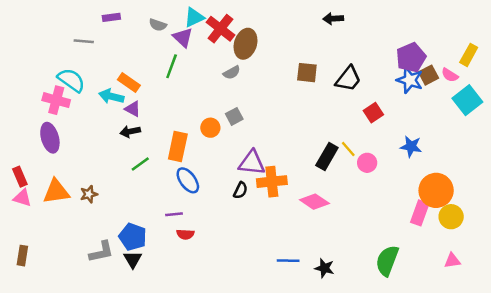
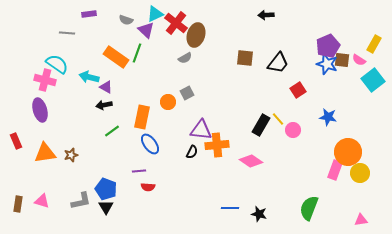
brown square: (429, 75) -> (342, 60), turned 35
orange rectangle: (129, 83) -> (116, 57), moved, size x1.4
pink triangle: (22, 198) -> (42, 201), moved
pink triangle: (452, 261) -> (361, 220), moved

